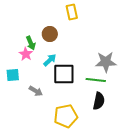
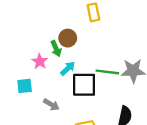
green arrow: (31, 43) -> (56, 49), moved
green line: (96, 80) -> (107, 72), moved

